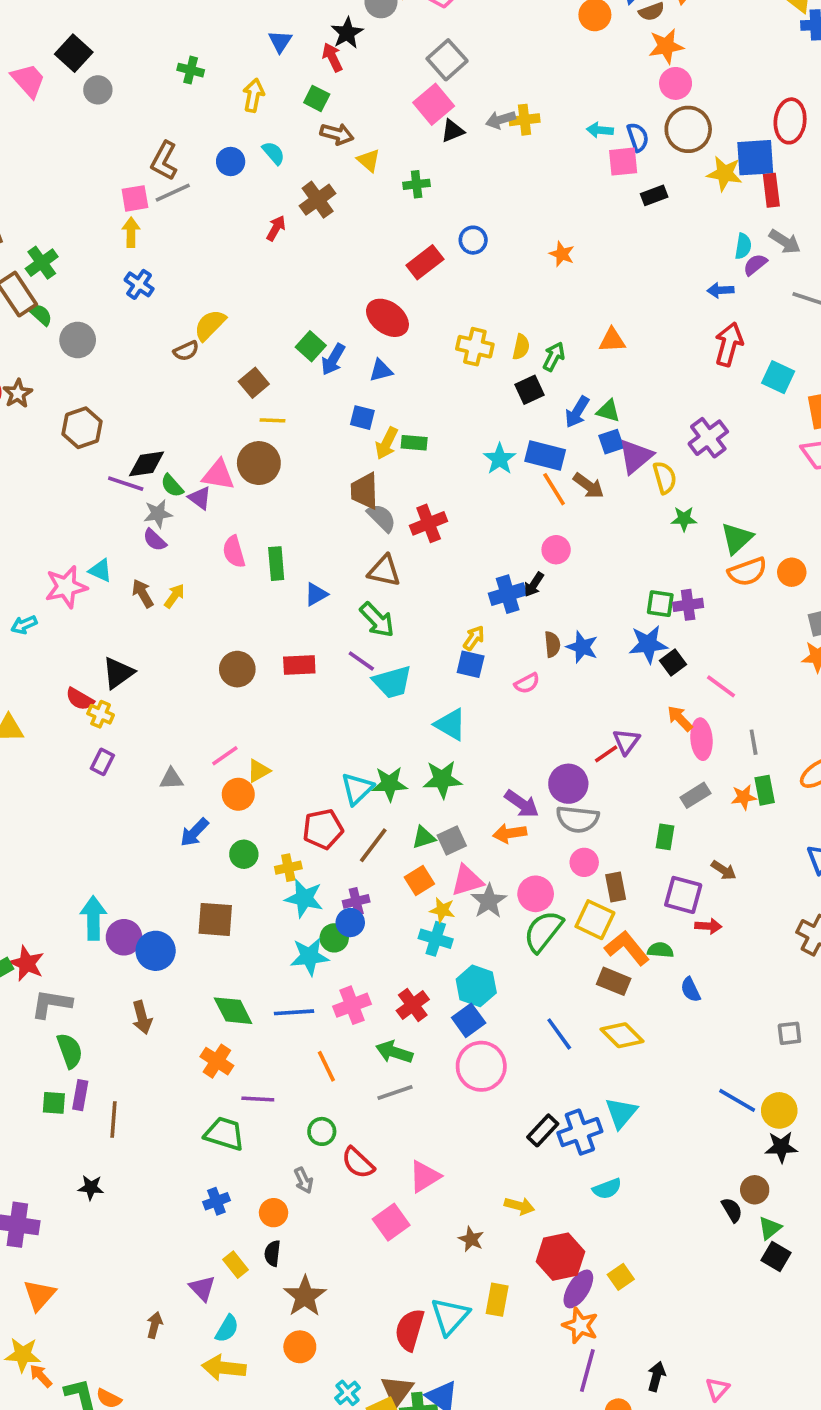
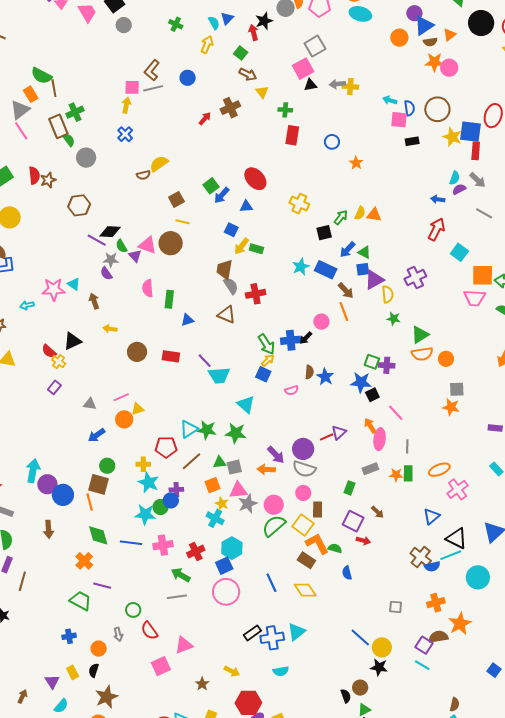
pink circle: (676, 83) -> (449, 68), moved
cyan semicircle: (274, 153) -> (214, 23), moved
blue circle: (473, 240) -> (332, 142), moved
red rectangle: (425, 262) -> (292, 135), moved, turned -54
yellow semicircle: (521, 347) -> (360, 213), moved
orange line: (554, 489) -> (344, 312), moved
yellow arrow: (174, 596) -> (110, 329), moved, turned -128
green arrow: (377, 620) -> (266, 344), moved
green circle: (244, 854) -> (107, 466), moved
orange line: (326, 1066) -> (90, 502), moved

